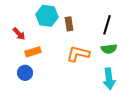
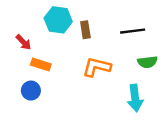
black line: (107, 25) -> (133, 31), turned 66
green semicircle: (109, 49) -> (147, 62), moved
orange rectangle: (33, 52) -> (41, 64), turned 35

